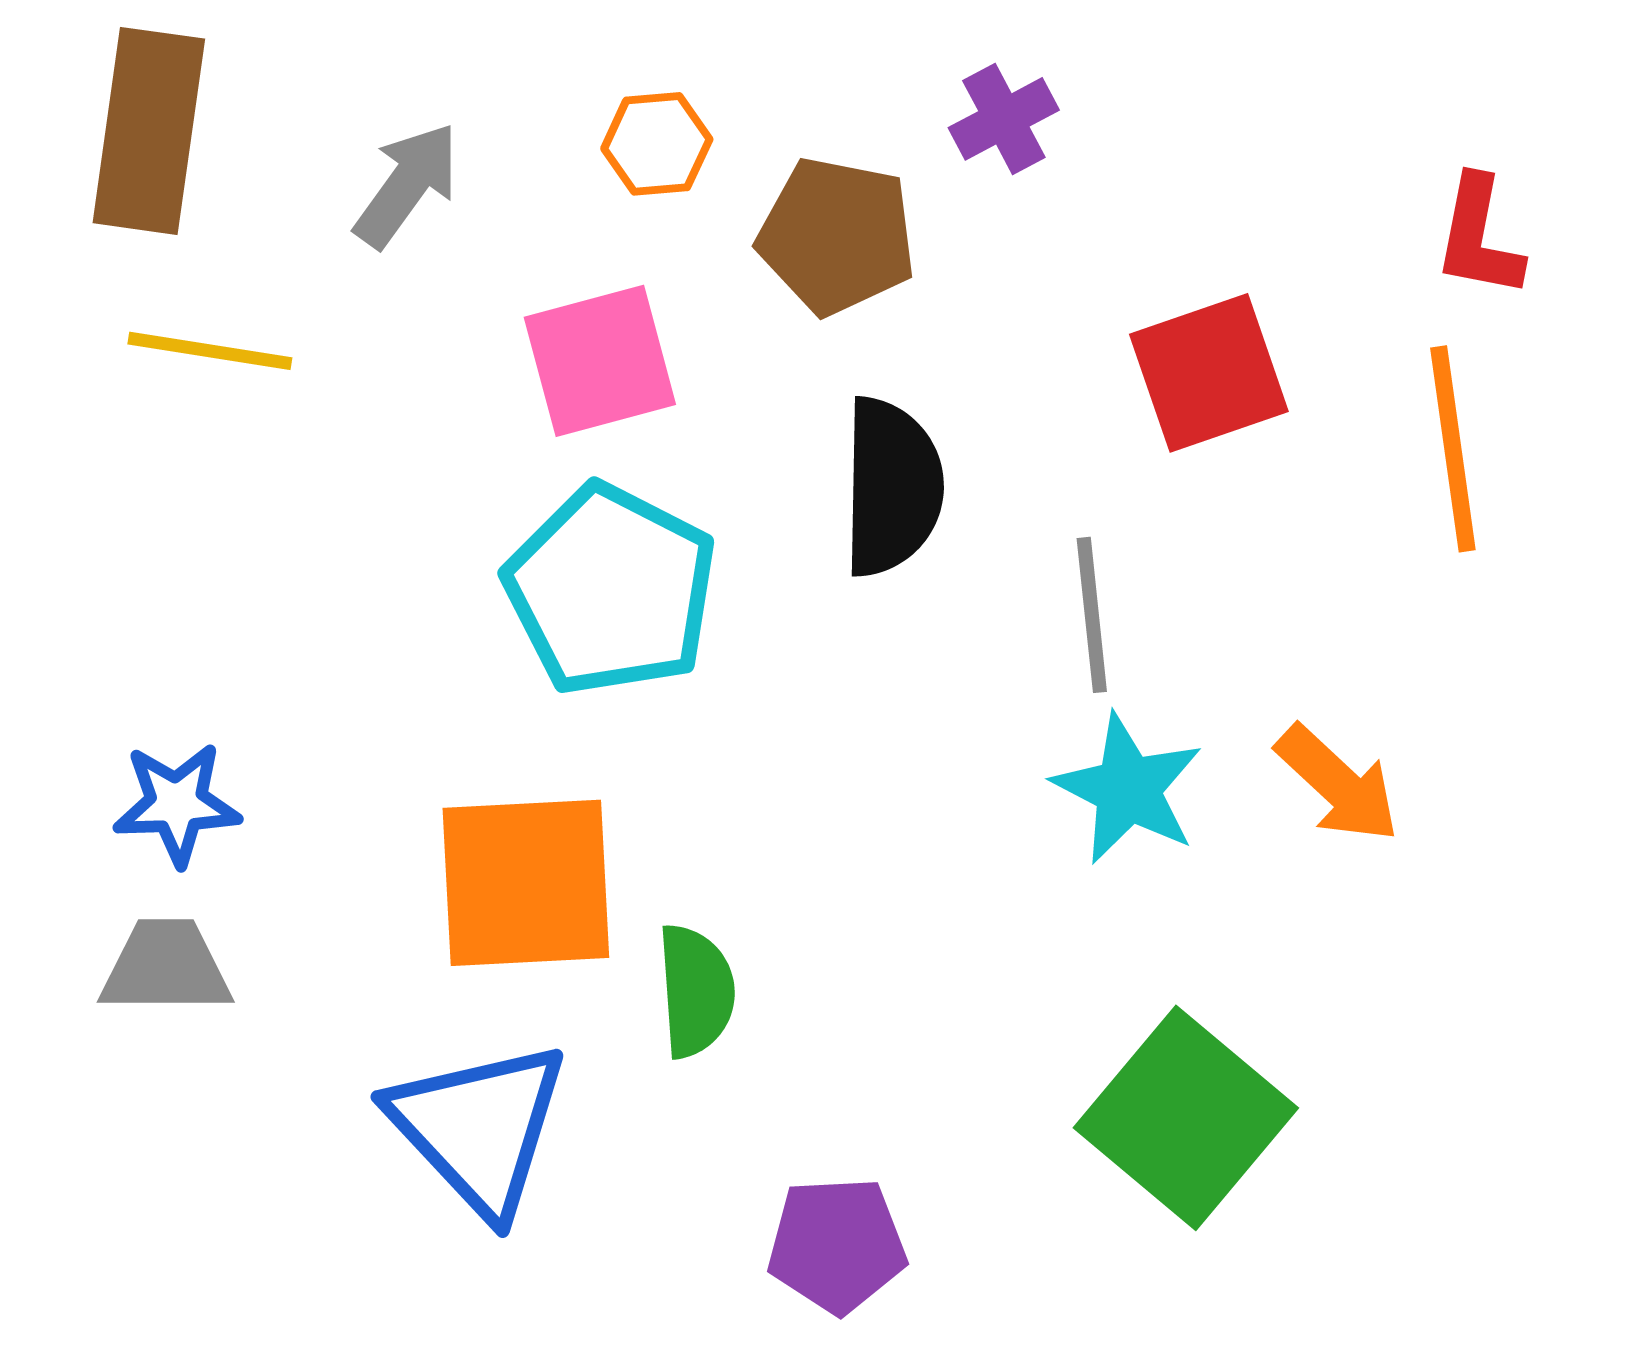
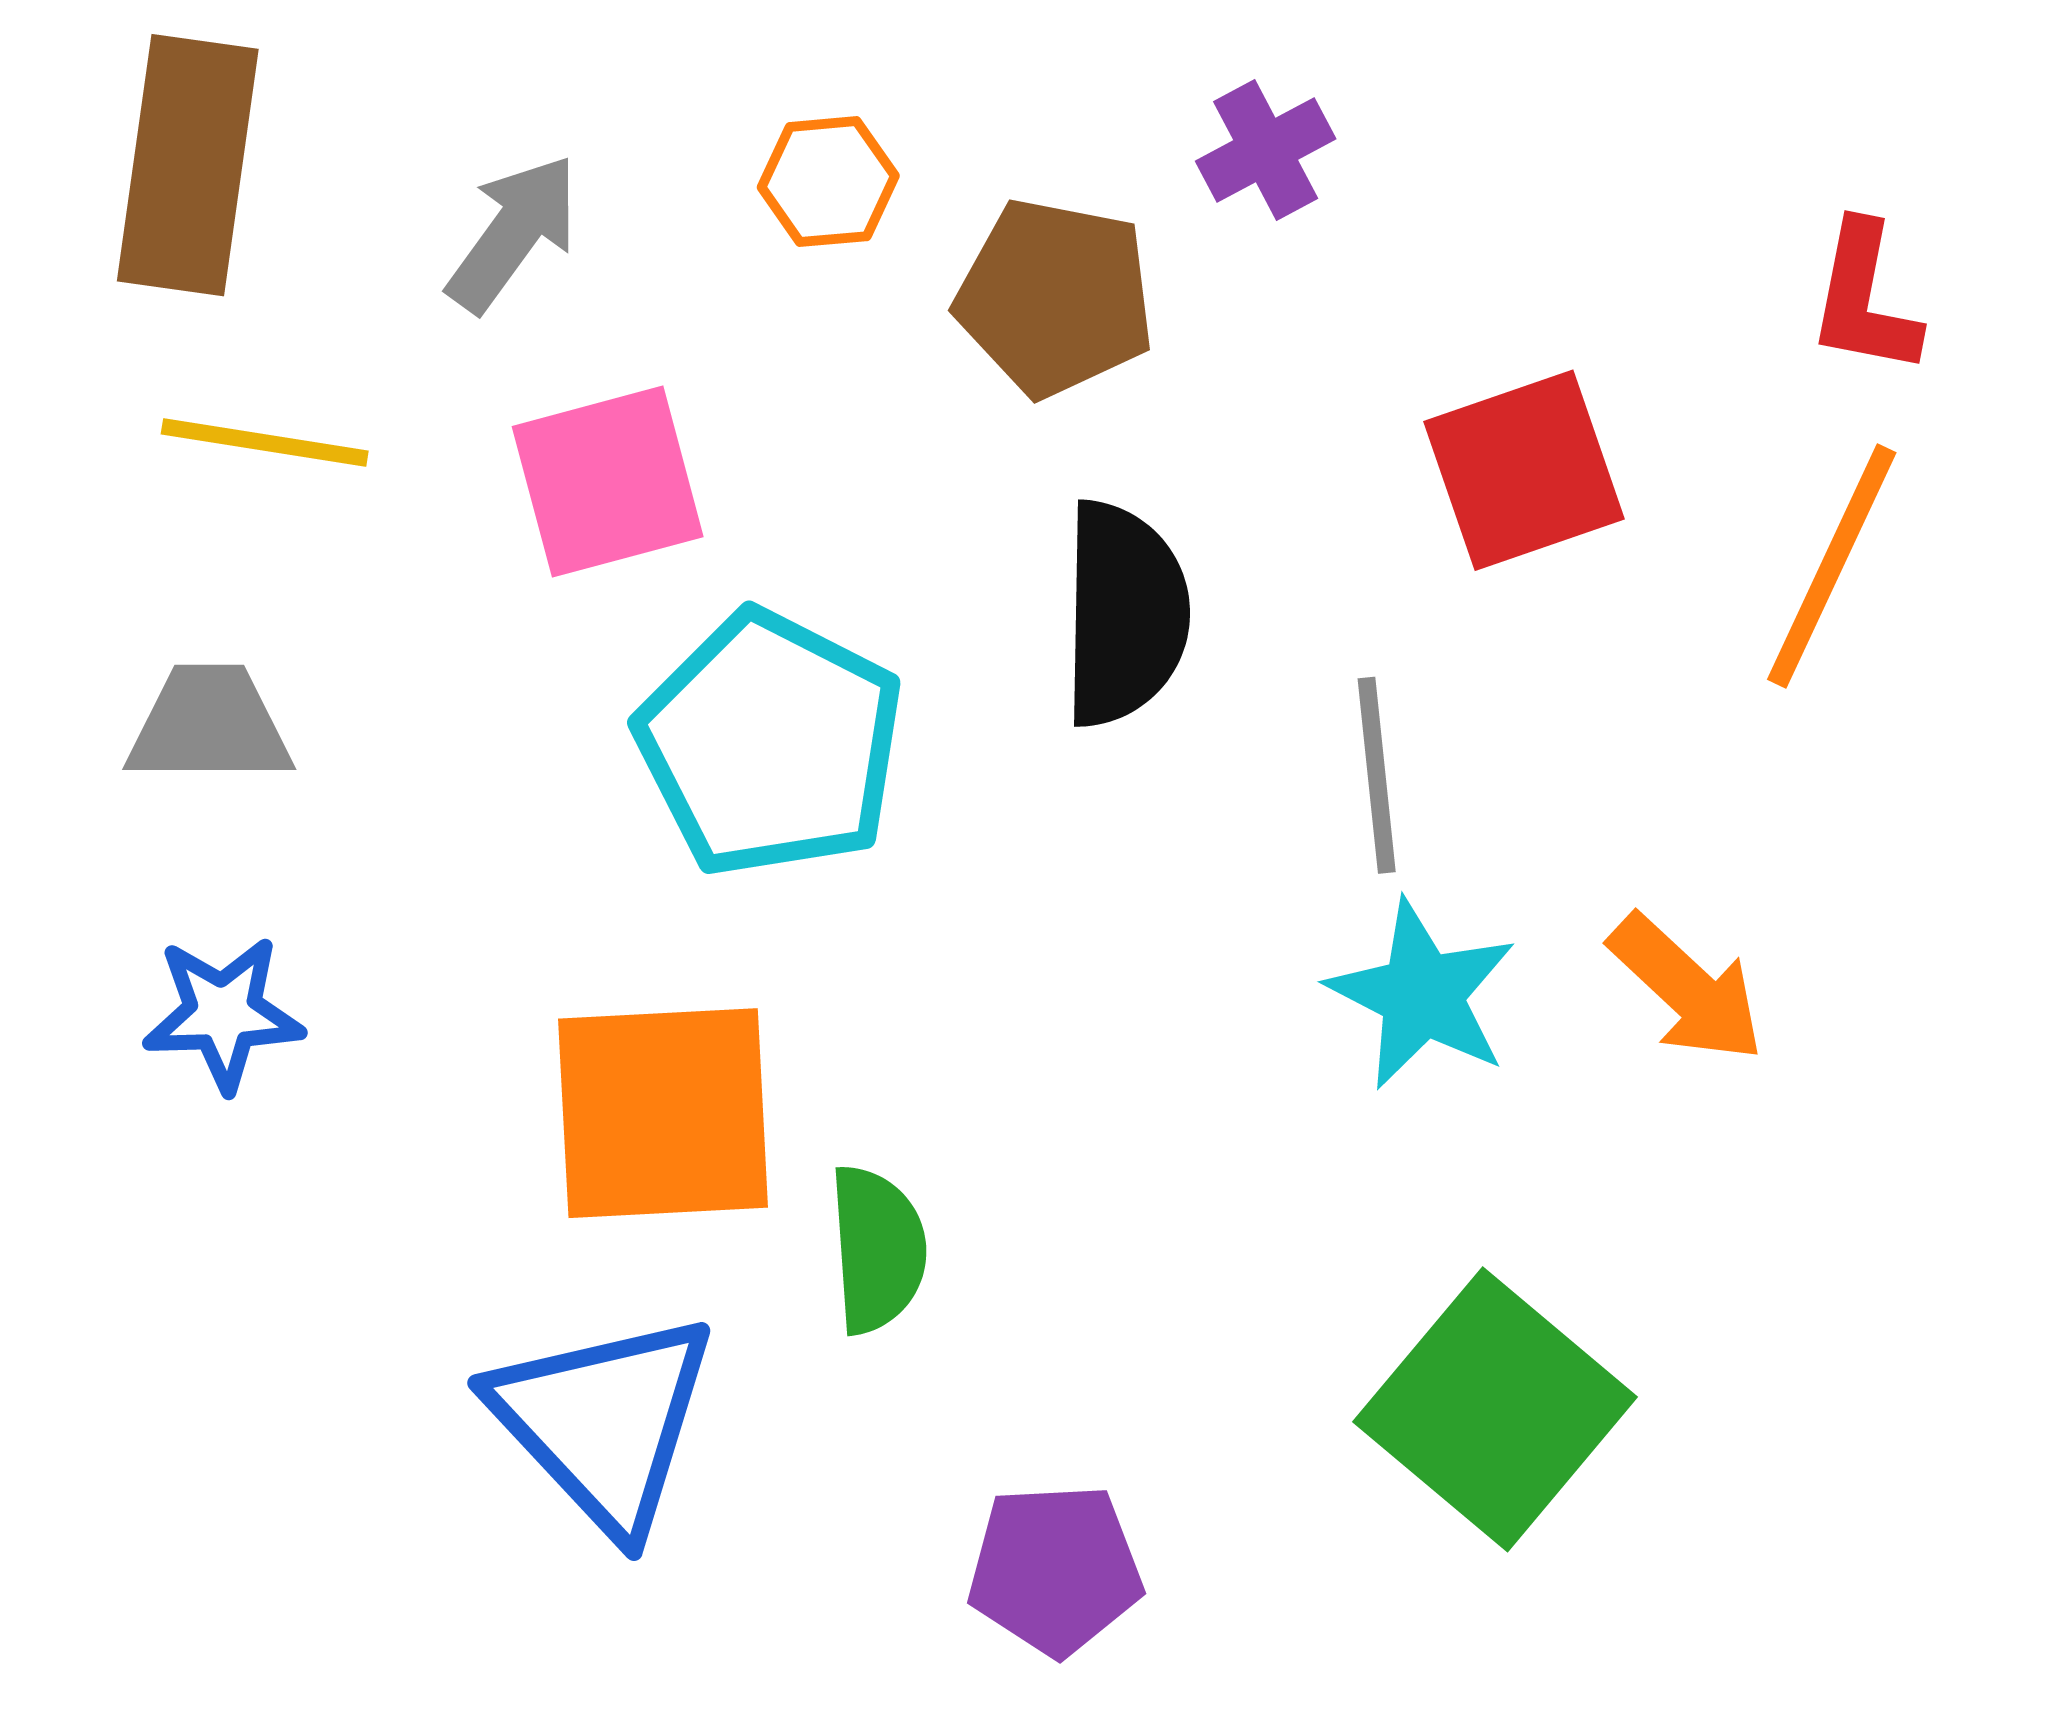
pink square: (600, 361) -> (608, 482), moved
orange line: (1453, 449) -> (1832, 566), turned 33
gray trapezoid: (166, 967) -> (209, 725), moved

